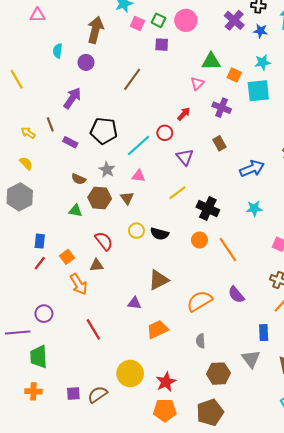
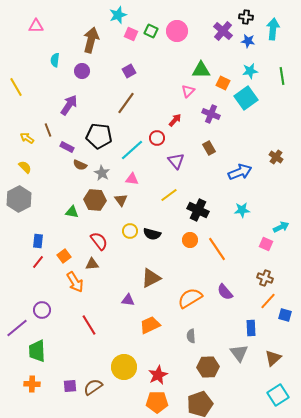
purple square: (162, 45) -> (129, 71), moved, turned -32
brown line: (132, 79) -> (126, 103), moved
cyan square: (258, 91) -> (246, 98), turned -30
brown semicircle: (79, 179) -> (80, 165), moved
purple line: (18, 333) -> (17, 328), turned -35

